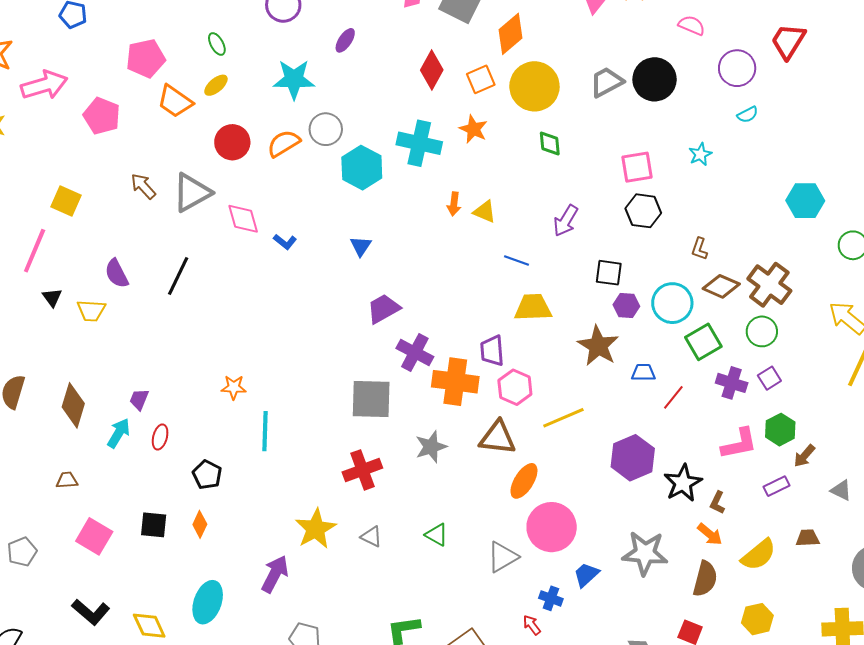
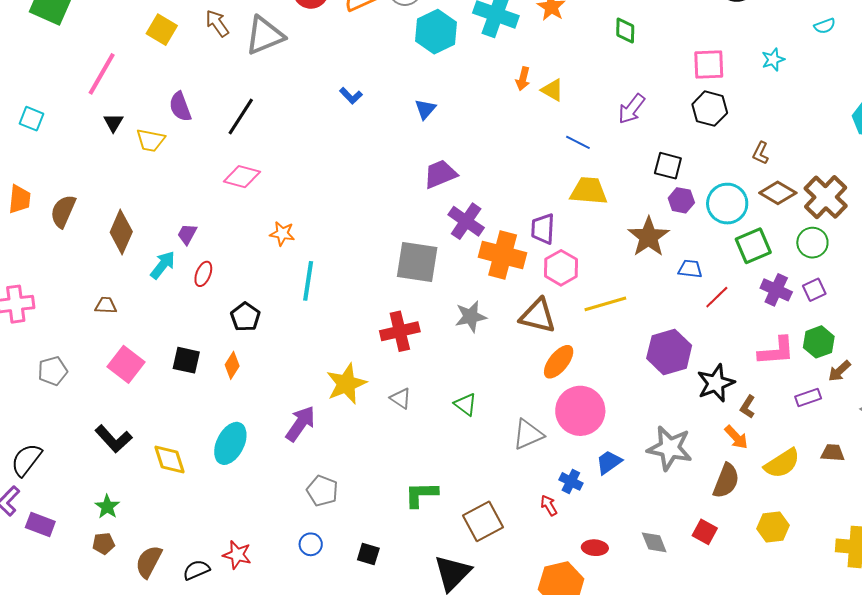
yellow square: (66, 201) -> (162, 30), moved
pink diamond: (243, 219) -> (242, 177), moved, turned -66

